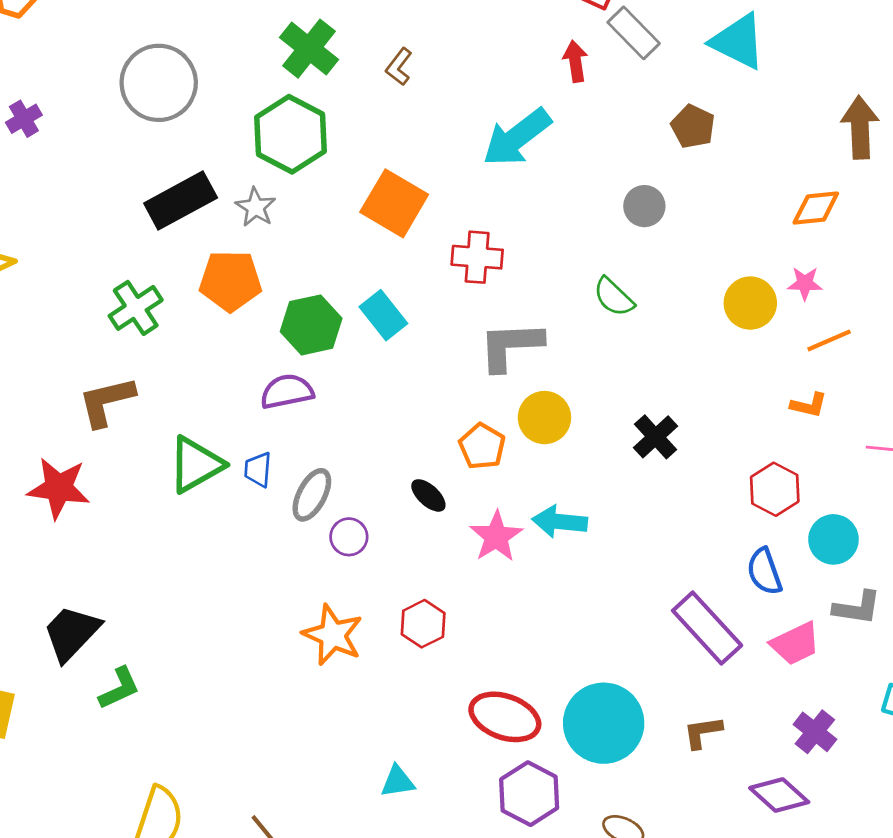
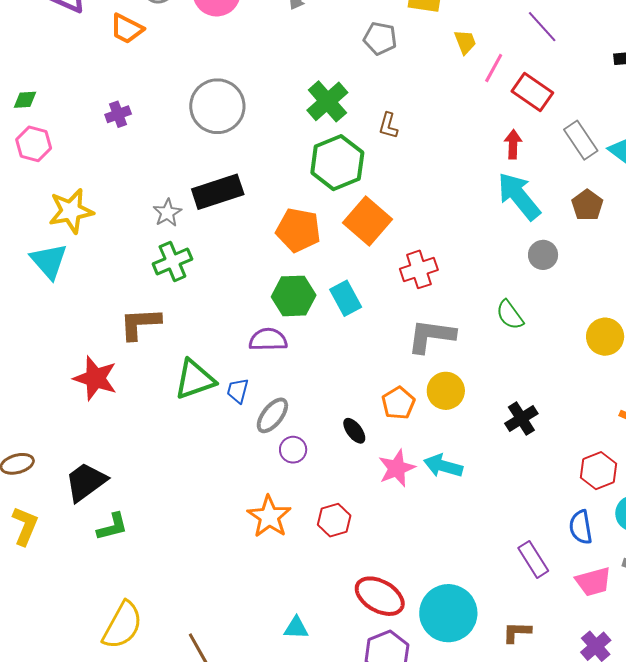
gray rectangle: (634, 33) -> (581, 140), moved
brown L-shape: (399, 67) -> (388, 126), turned -32
green hexagon: (291, 134) -> (337, 163), moved
cyan arrow: (517, 138) -> (519, 196), moved, turned 78
gray star: (256, 207) -> (167, 213), moved
red cross: (477, 257) -> (419, 269), turned -33
orange pentagon: (230, 281) -> (298, 230), moved
purple rectangle: (707, 628) -> (533, 559), size x0.7

